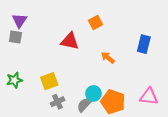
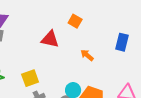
orange square: (96, 23) -> (75, 21), turned -32

